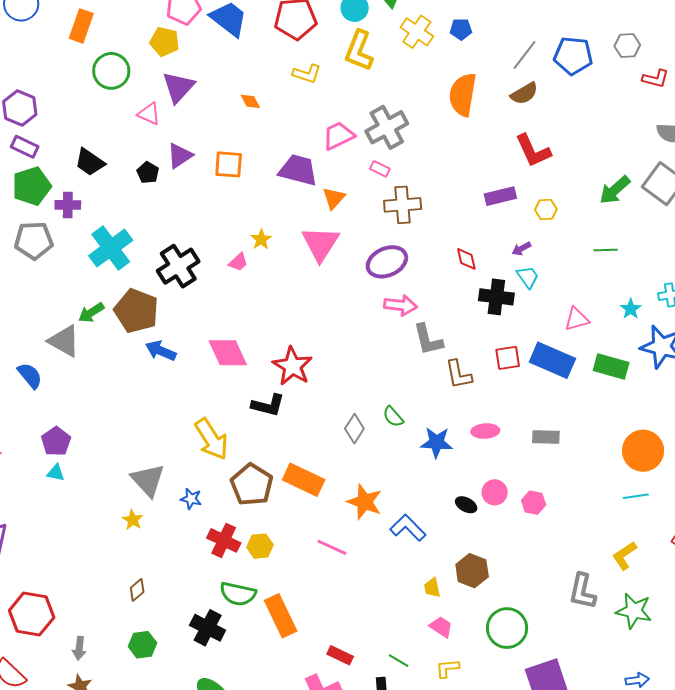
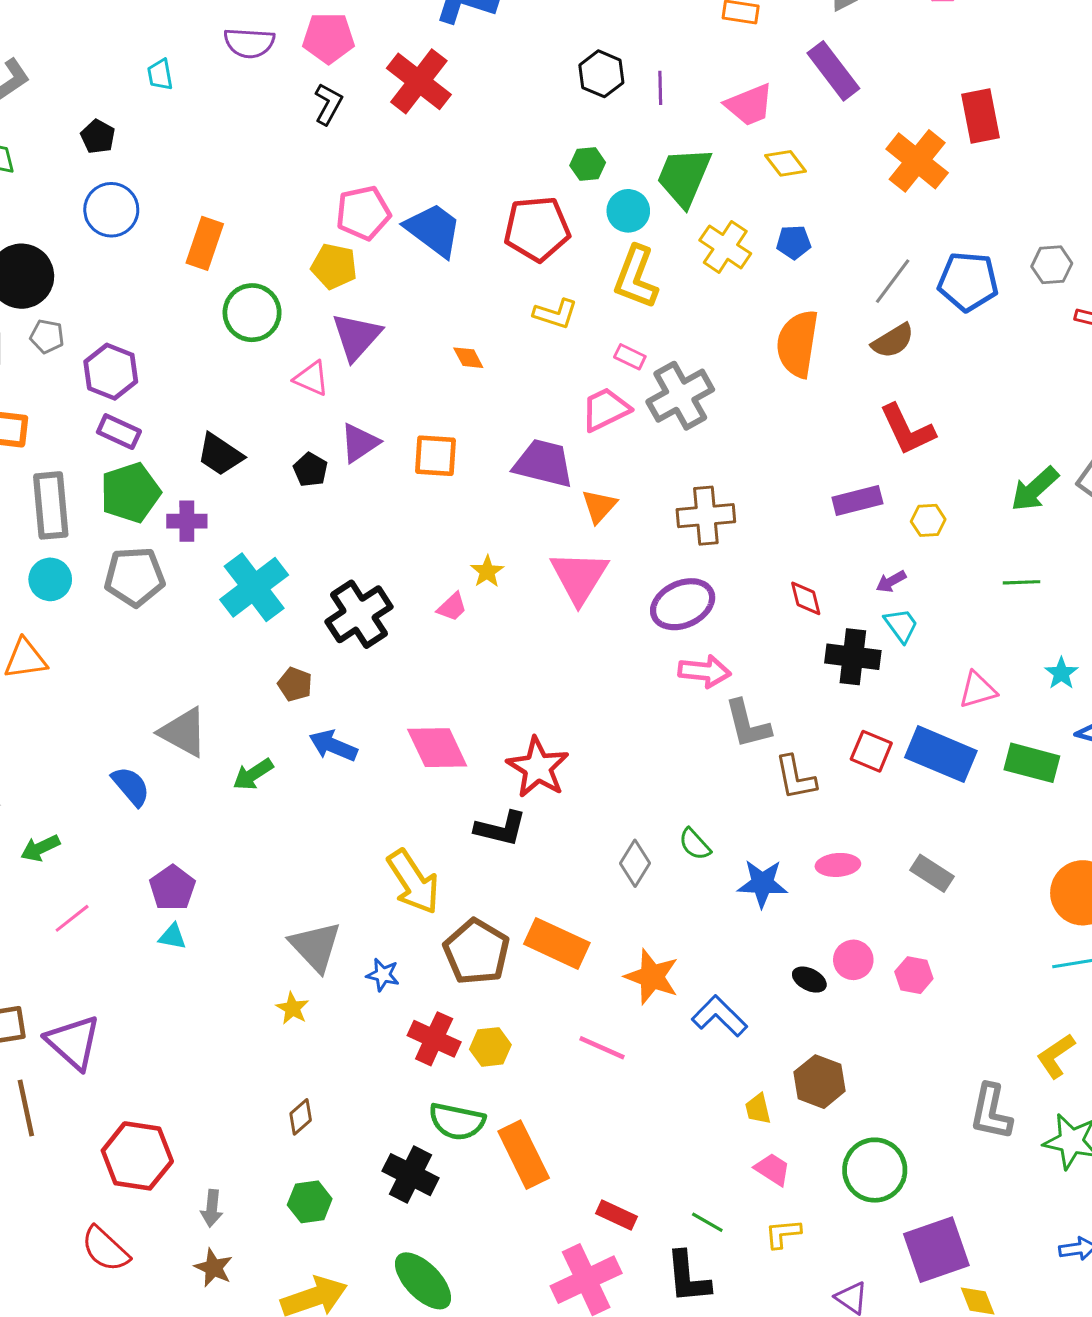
pink rectangle: (380, 169) -> (630, 357), moved
brown pentagon: (136, 311) -> (295, 684), size x0.5
green arrow: (91, 313) -> (253, 774), moved
red square: (508, 358) -> (871, 751), turned 32
gray rectangle: (546, 437) -> (932, 873), turned 32

